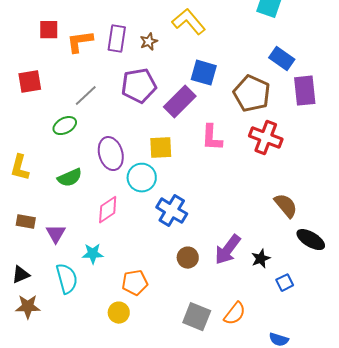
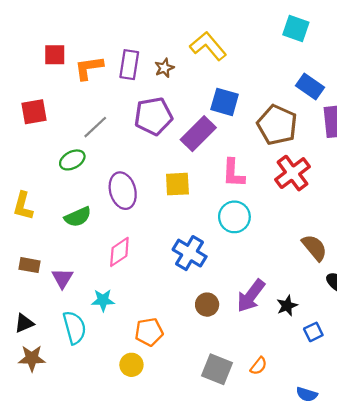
red cross: (266, 138) -> (292, 173), turned 32
cyan circle: (142, 178) -> (234, 217), moved
orange semicircle: (235, 314) -> (259, 366), size x0.7

